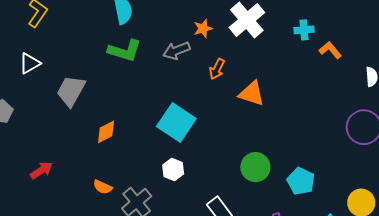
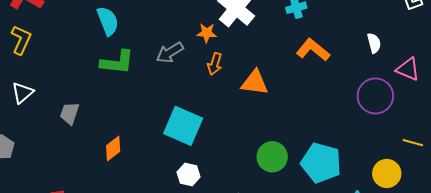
orange star: (203, 28) -> (207, 33), moved, turned 30
orange L-shape: (330, 50) -> (313, 50), moved, size x1.4
gray trapezoid: (71, 91) -> (70, 113), size x0.7
cyan pentagon: (301, 181) -> (321, 163), size x1.4

